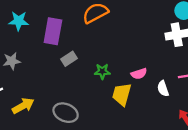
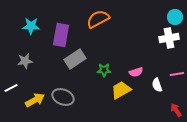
gray rectangle: (69, 59) -> (75, 59), size x1.5
yellow trapezoid: (122, 94) -> (121, 90), turned 45
gray ellipse: (66, 113) -> (63, 97), moved

